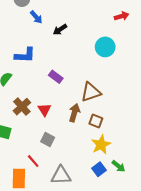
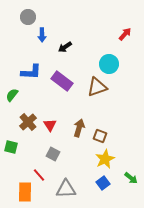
red arrow: (122, 16) -> (125, 34), turned -32
blue arrow: (36, 17) -> (42, 35), turned 40
purple rectangle: (56, 77) -> (62, 81), moved, size x1.5
brown triangle: (91, 92) -> (97, 87), moved
green arrow: (119, 166) -> (131, 178), moved

